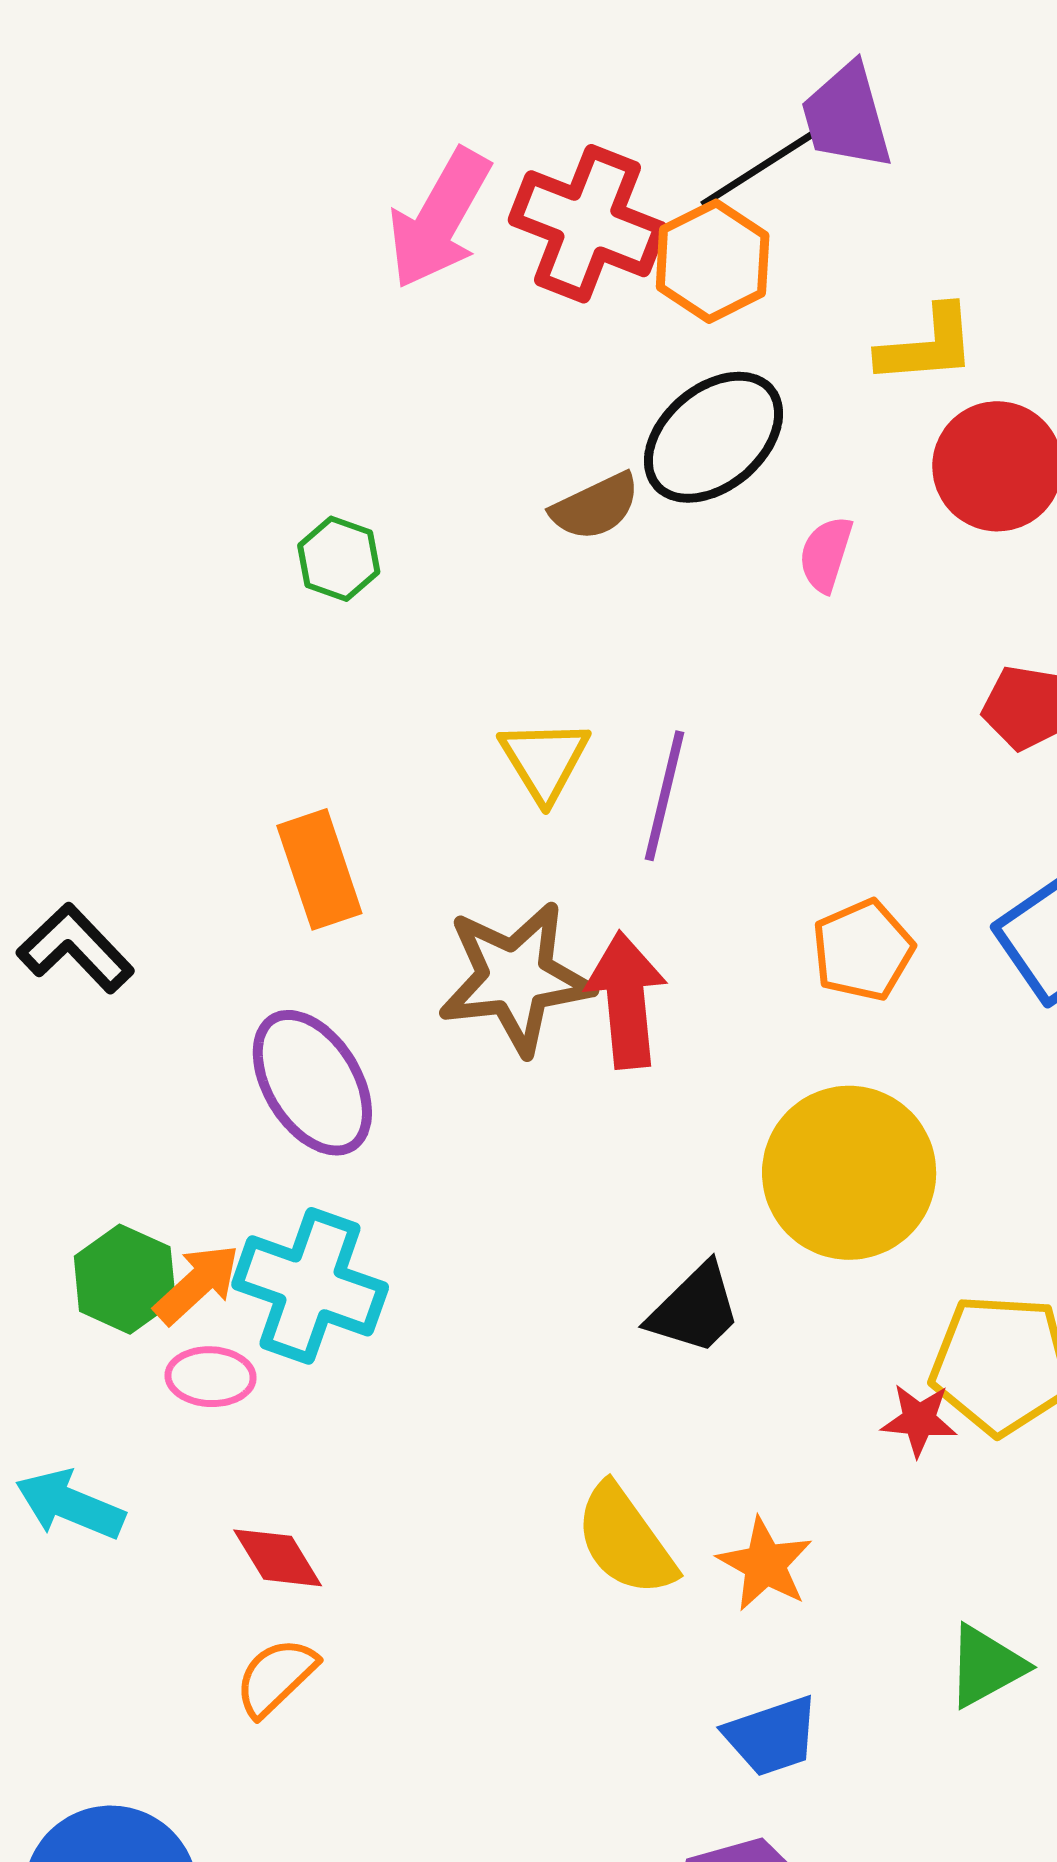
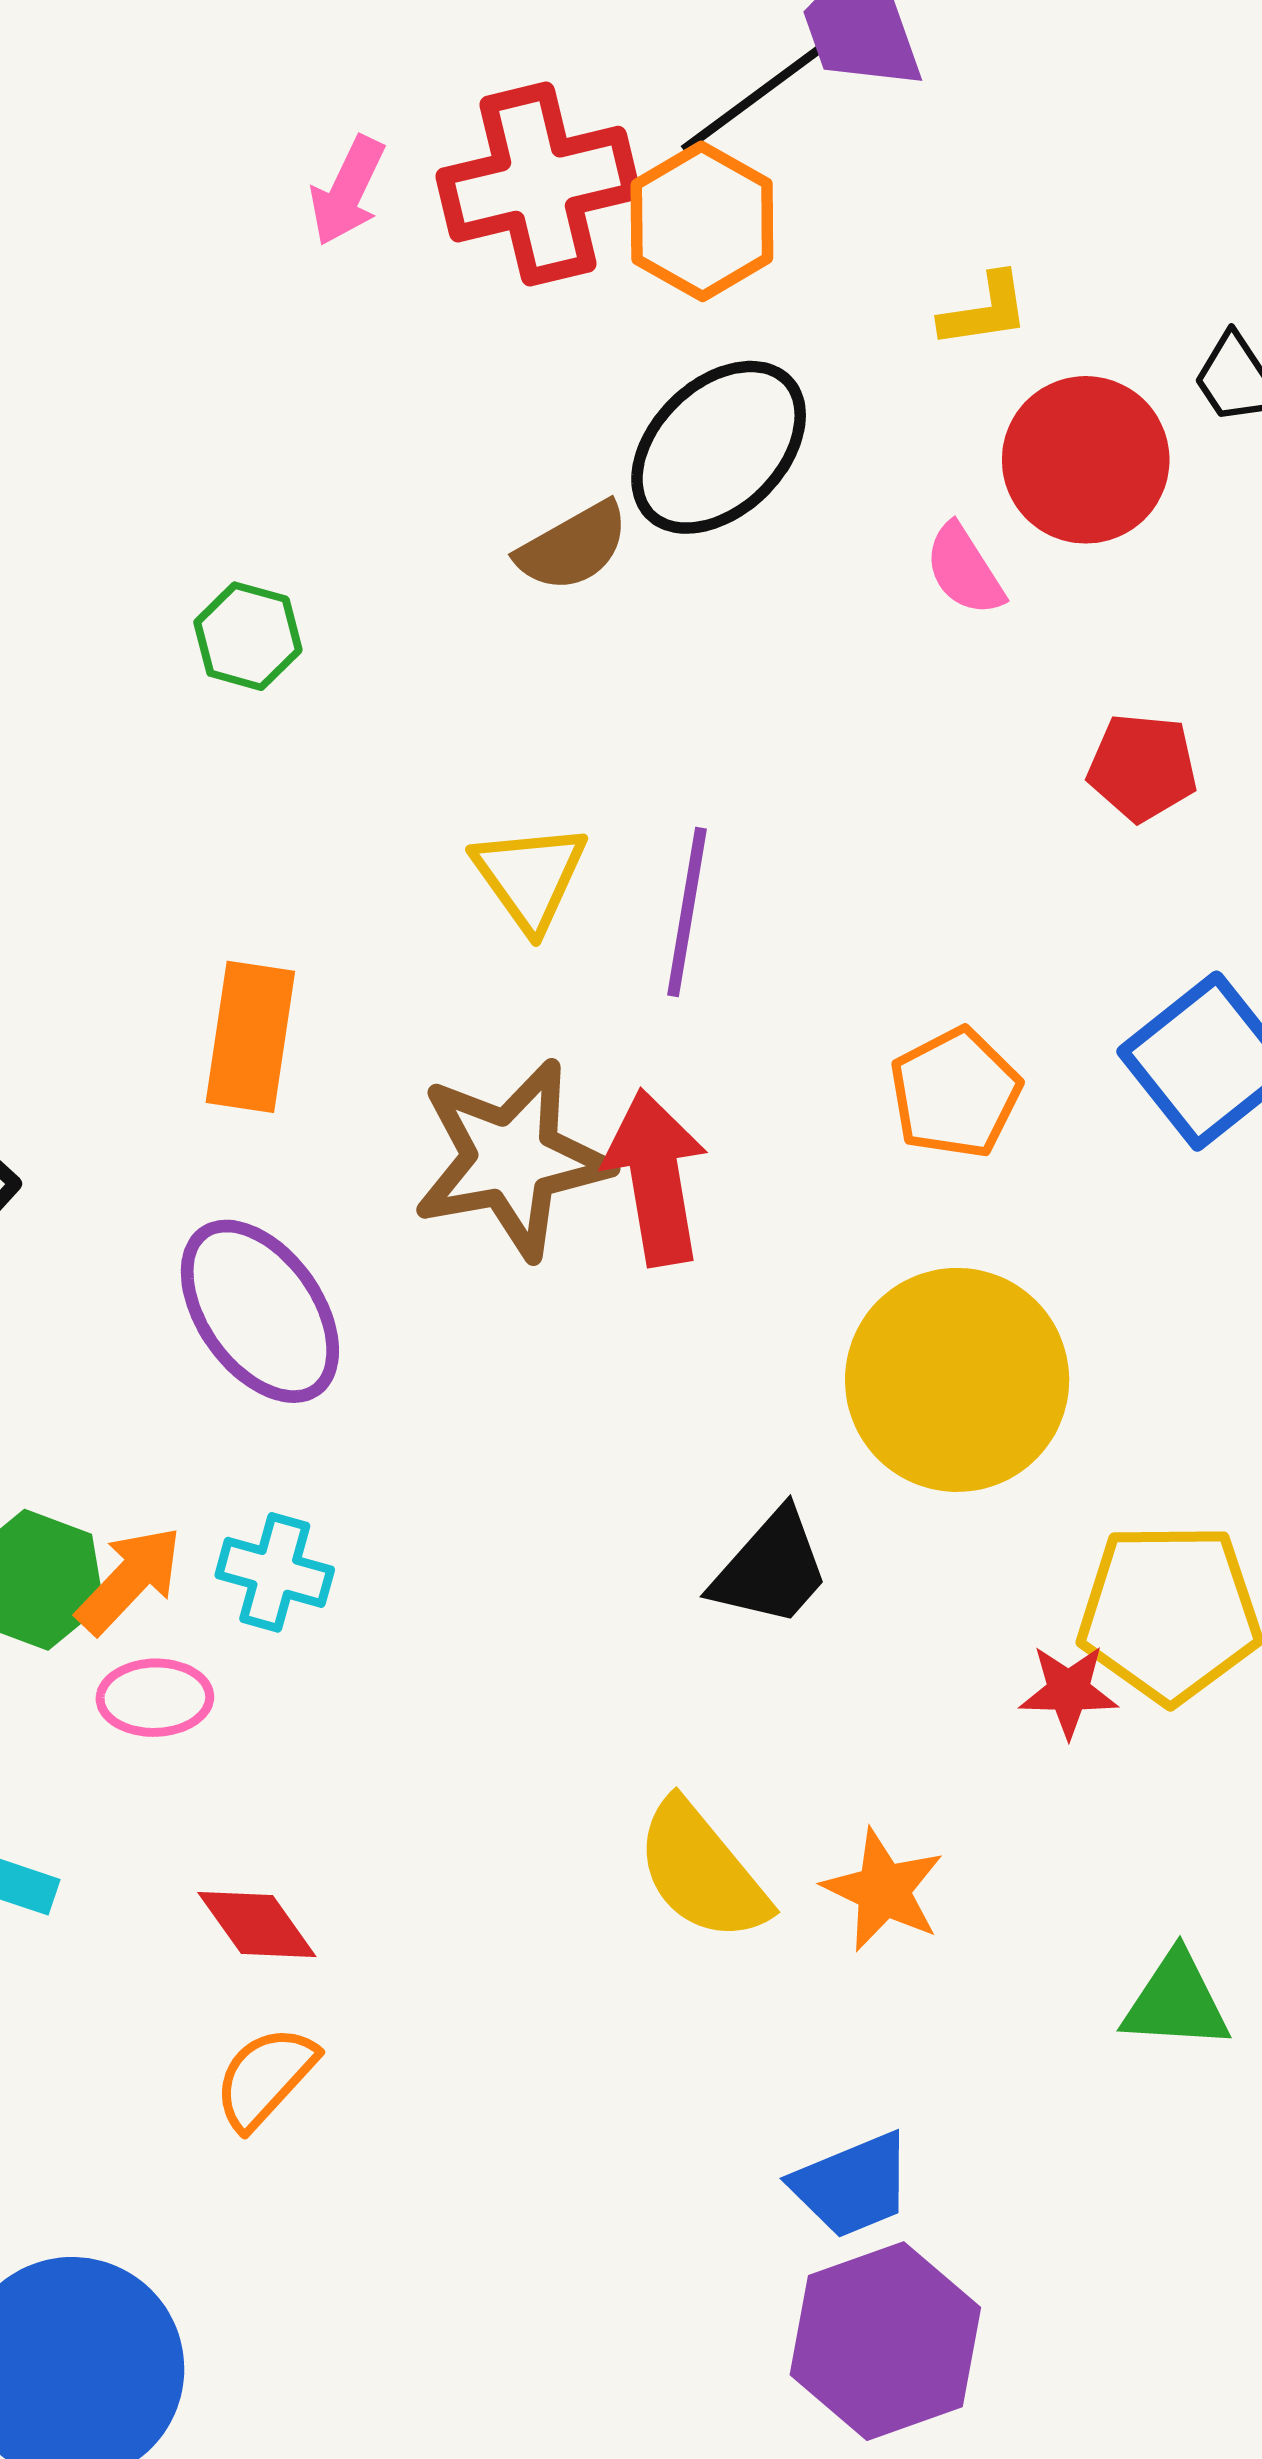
pink arrow: (439, 219) -> (347, 191), size x0.6
red cross: (587, 224) -> (538, 184), turned -31
yellow L-shape: (927, 345) -> (985, 311), size x0.7
pink semicircle: (826, 554) -> (964, 570), moved, turned -46
orange rectangle: (319, 869) -> (250, 1037), turned 31
cyan cross: (310, 1286) -> (275, 1572), size x0.6
green triangle: (986, 1666) -> (1176, 2002), turned 36
blue trapezoid: (772, 1736) -> (852, 2185), moved

